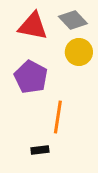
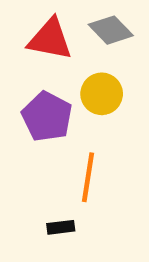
yellow circle: (79, 52) -> (102, 94), moved

